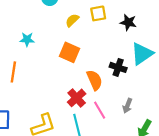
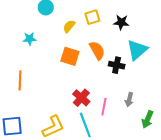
cyan star: (27, 39) -> (30, 39), moved
orange semicircle: (95, 80) -> (97, 50), moved
pink line: (100, 110) -> (104, 107), turned 48

